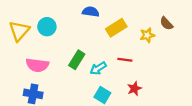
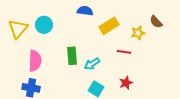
green rectangle: (77, 60) -> (72, 56), turned -36
red line: (125, 60) -> (124, 52), moved
pink semicircle: (37, 65) -> (35, 61), turned -95

